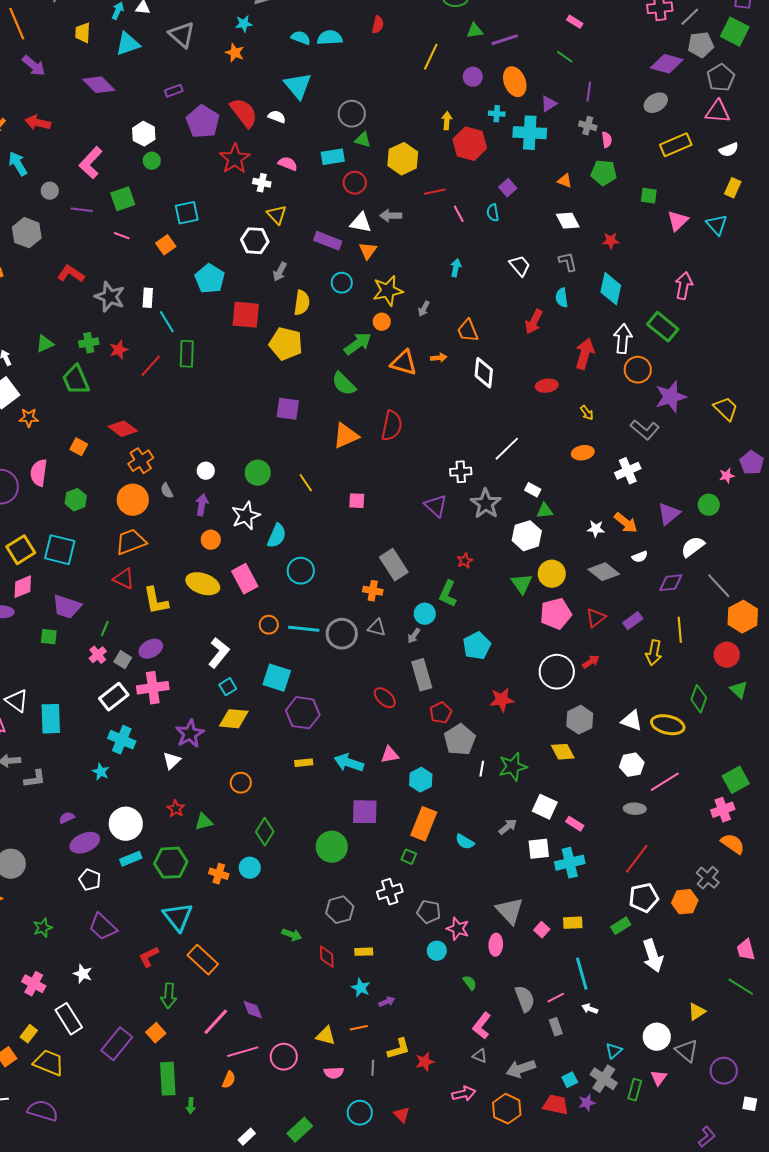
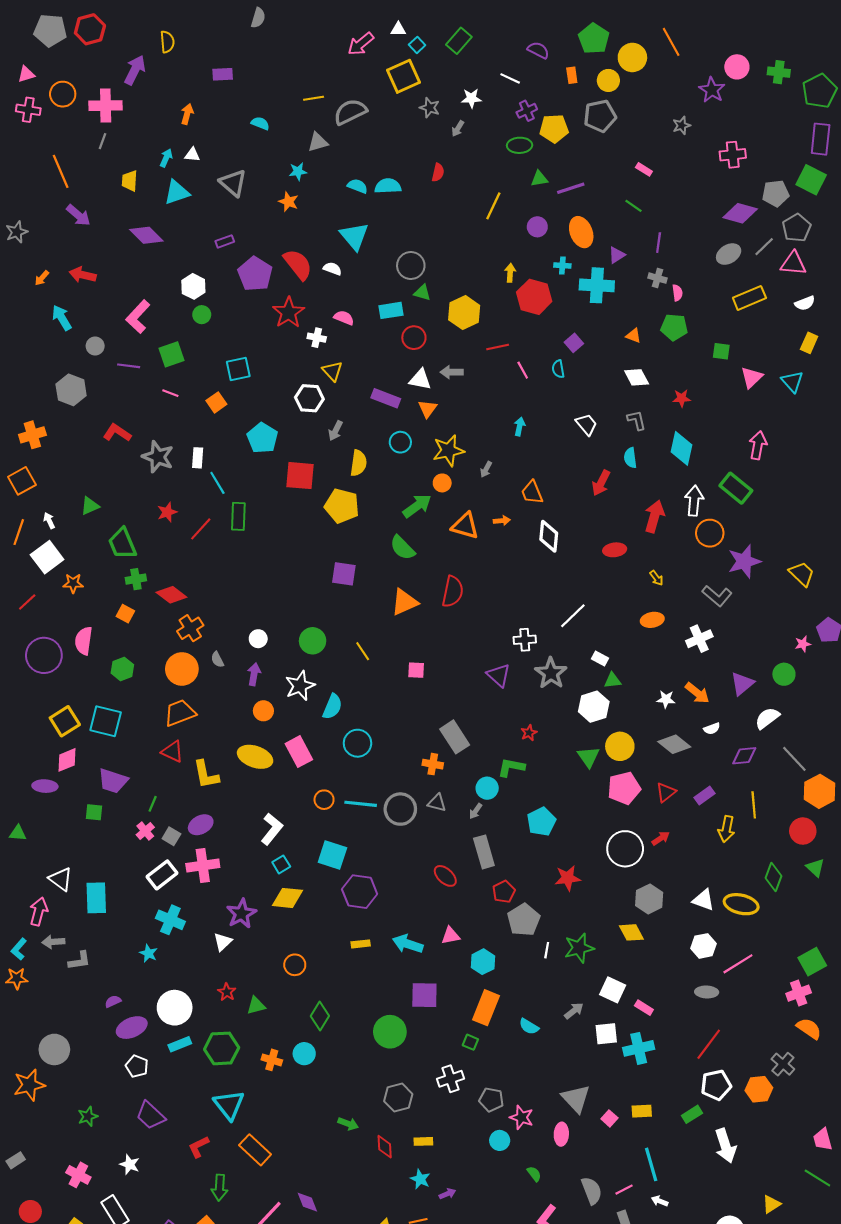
gray line: (690, 17) -> (764, 247), moved
green cross: (89, 343) -> (136, 579), moved
green L-shape: (448, 594) -> (511, 767), turned 76

